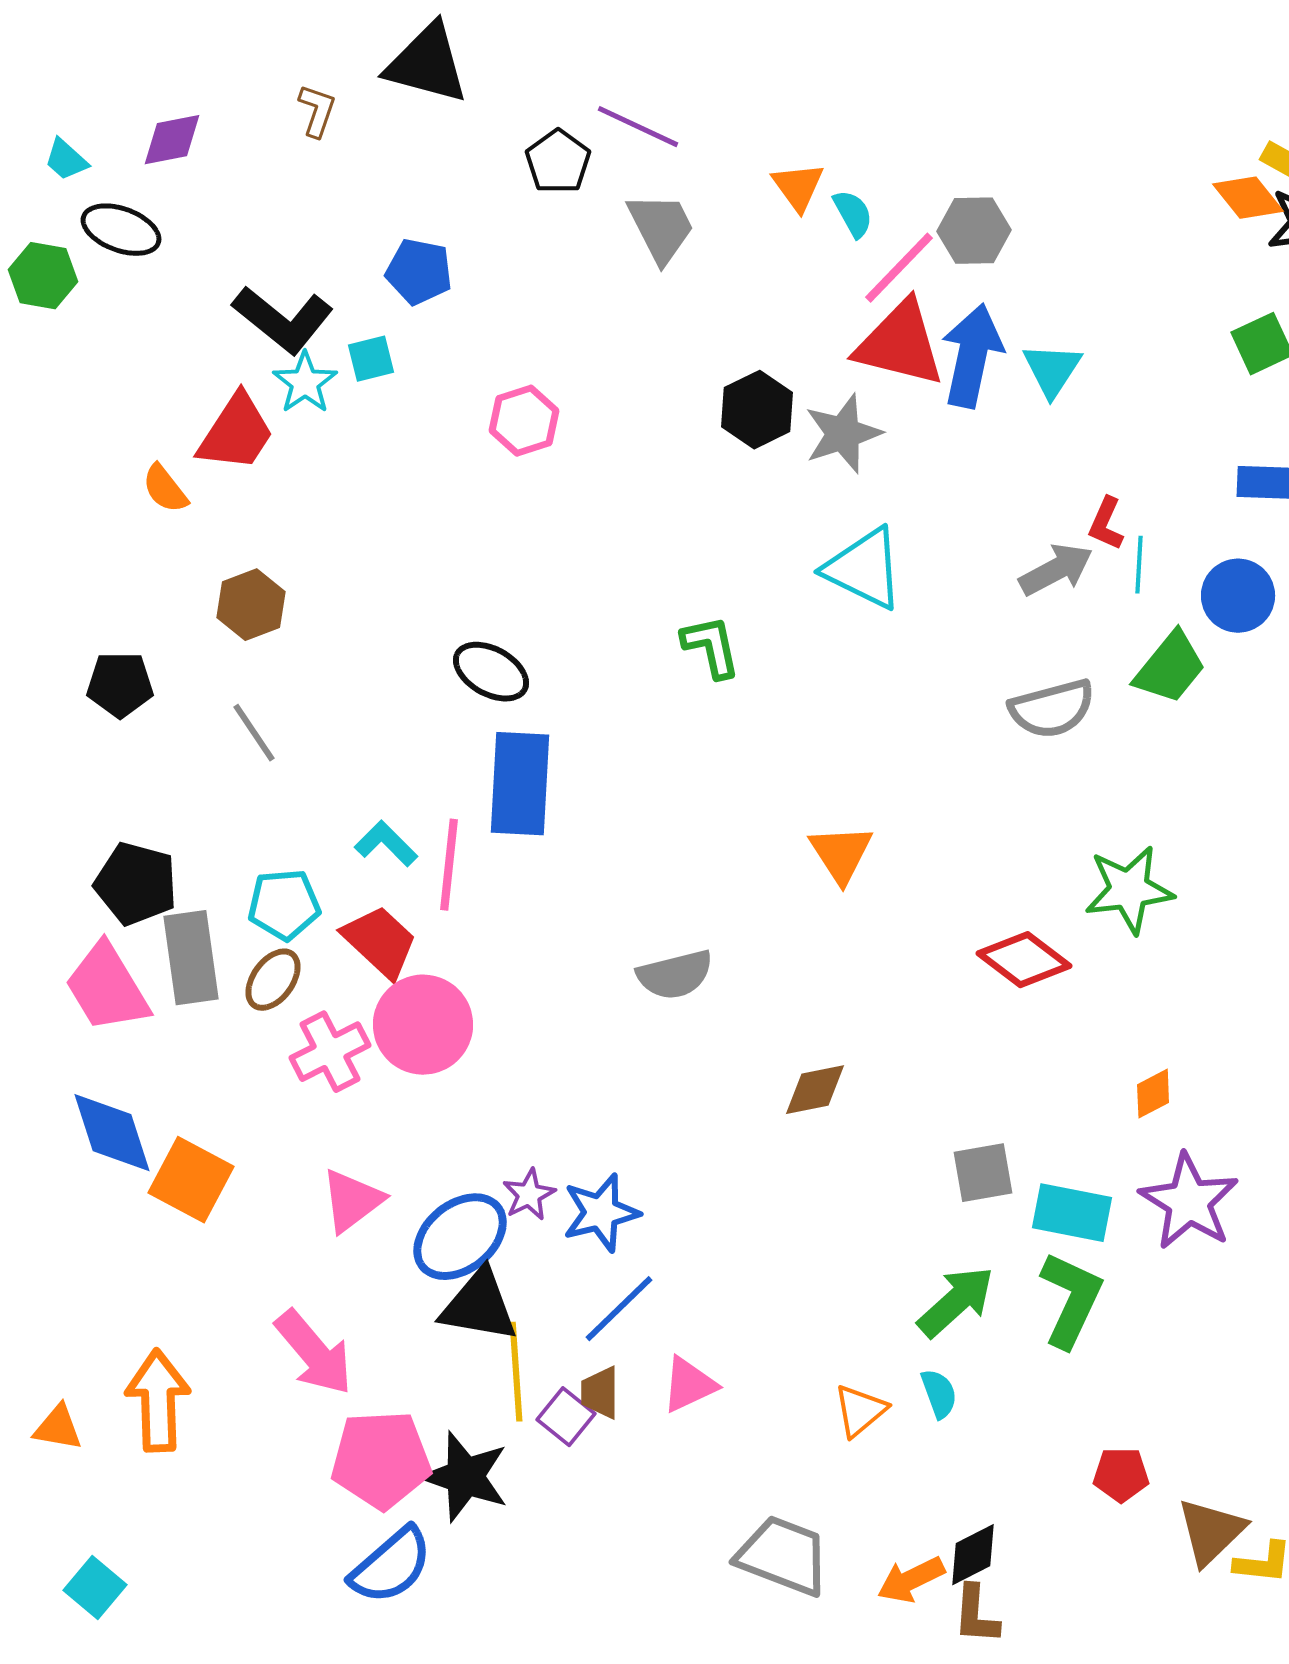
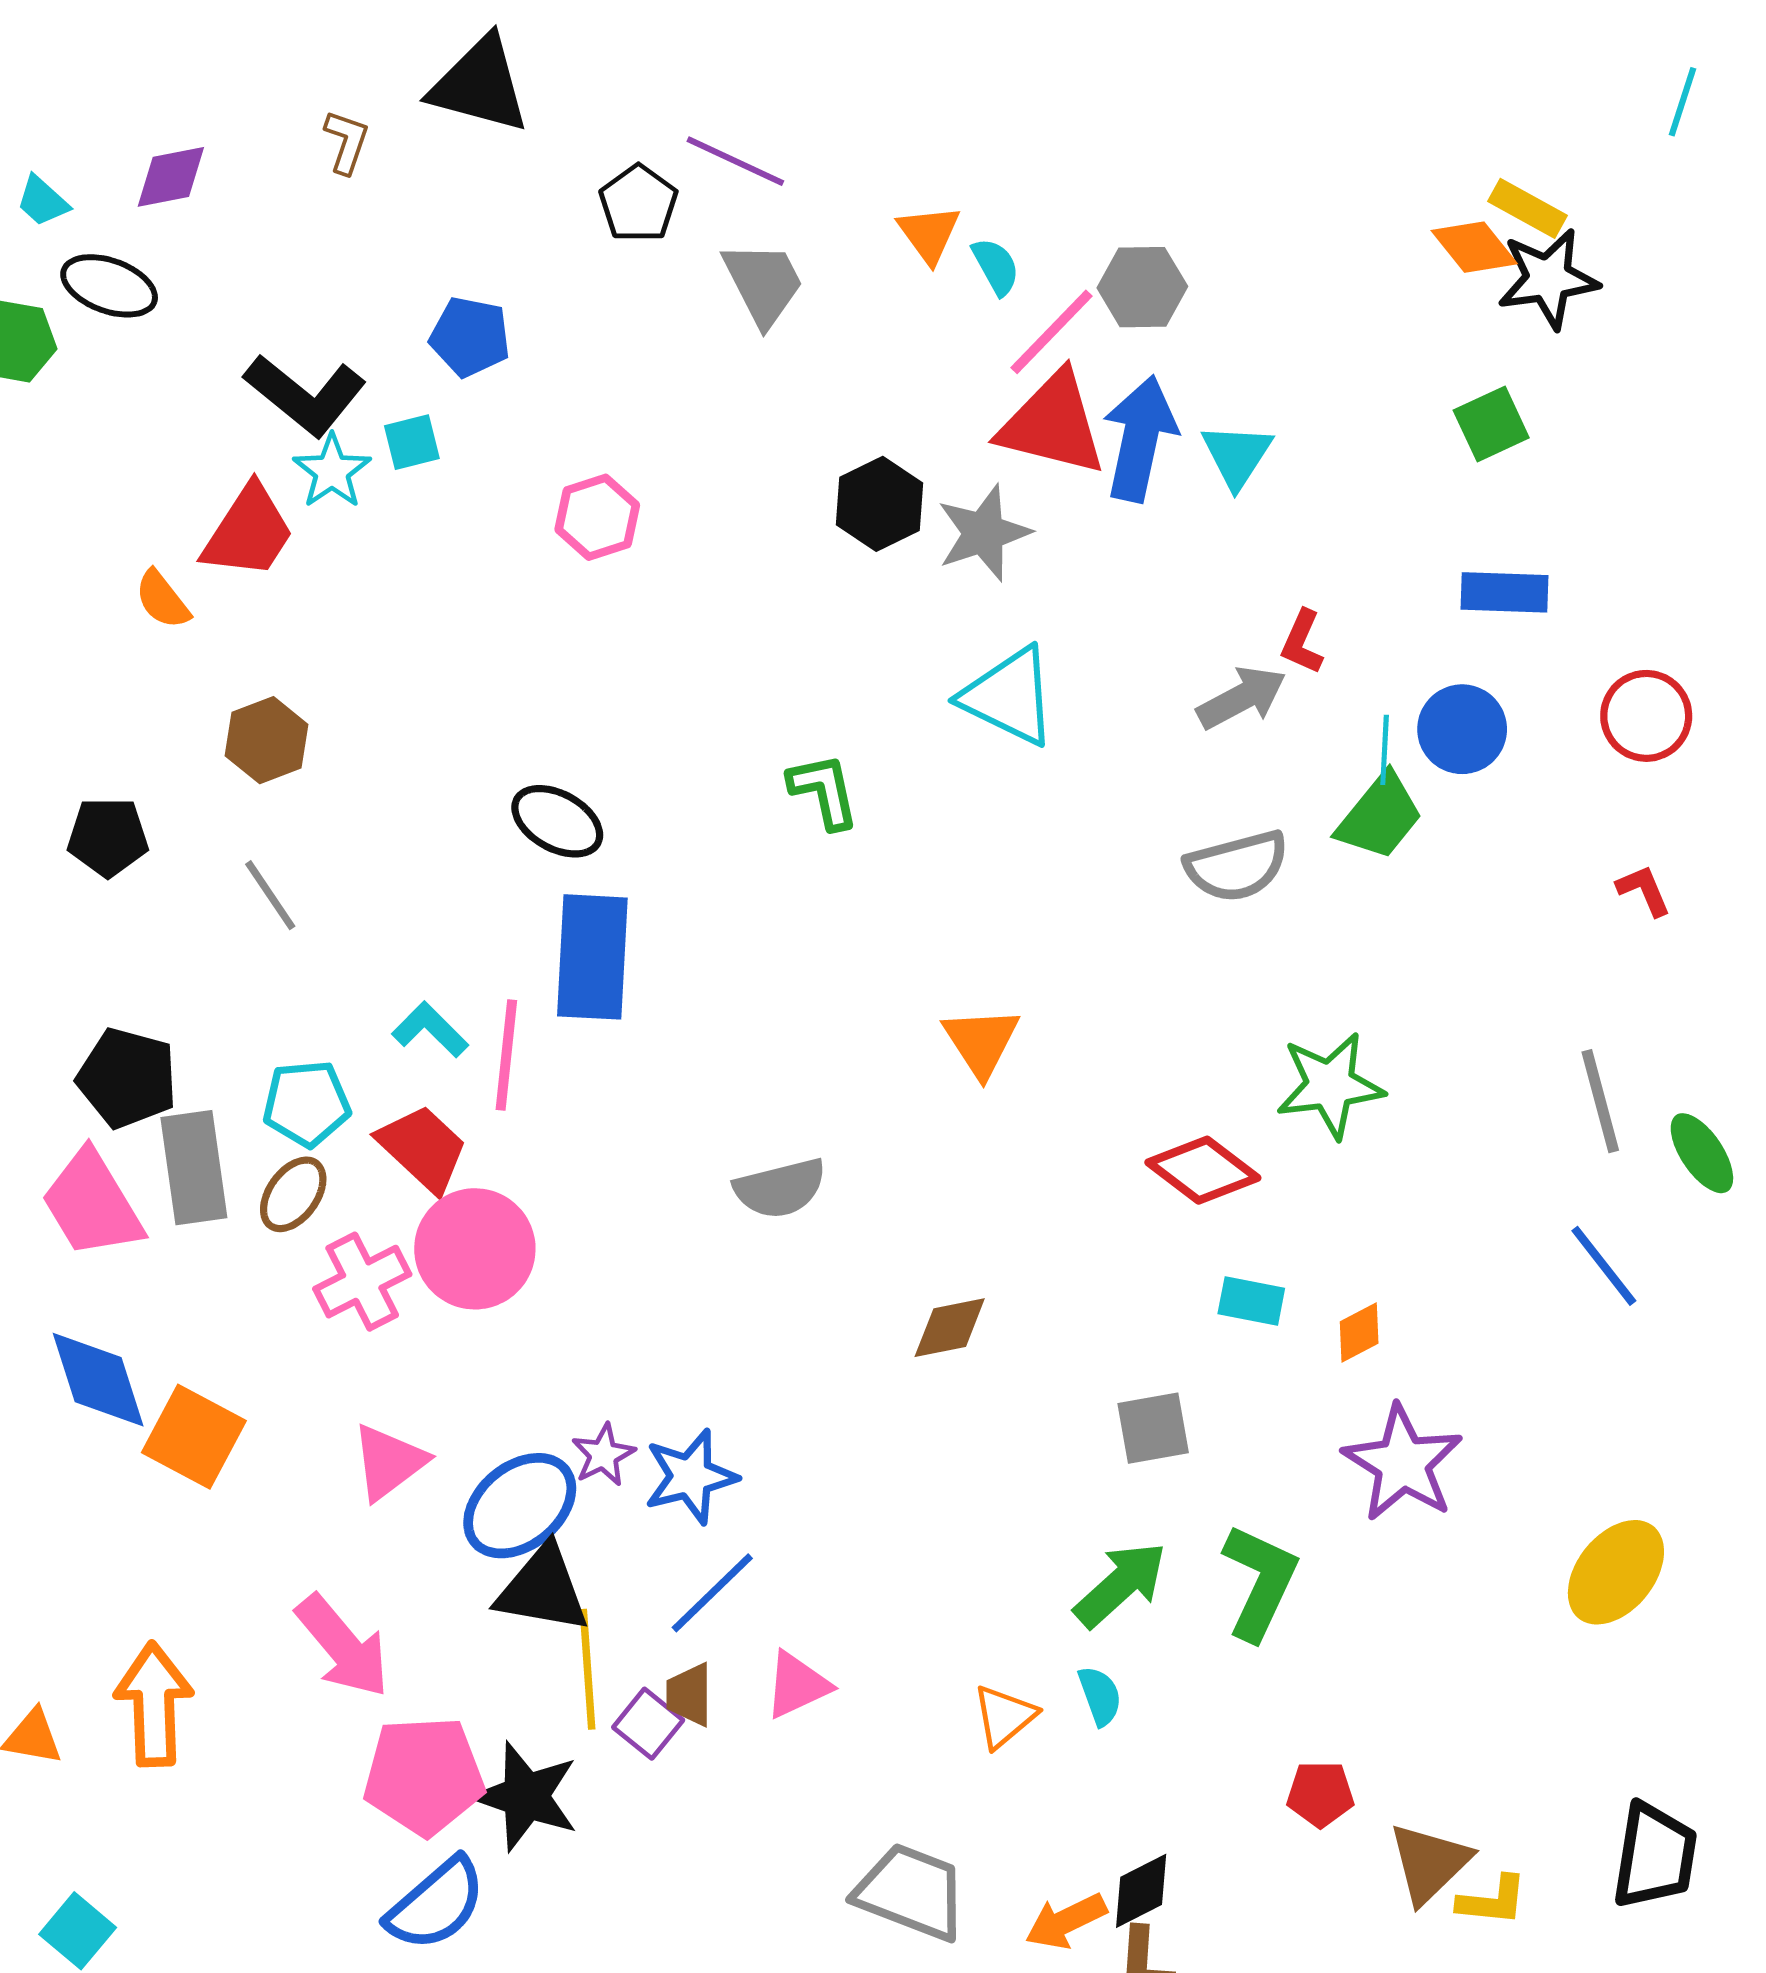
cyan line: (1139, 565) -> (1385, 750), moved
cyan rectangle: (1072, 1213) -> (1251, 1301), moved, size x0.7

